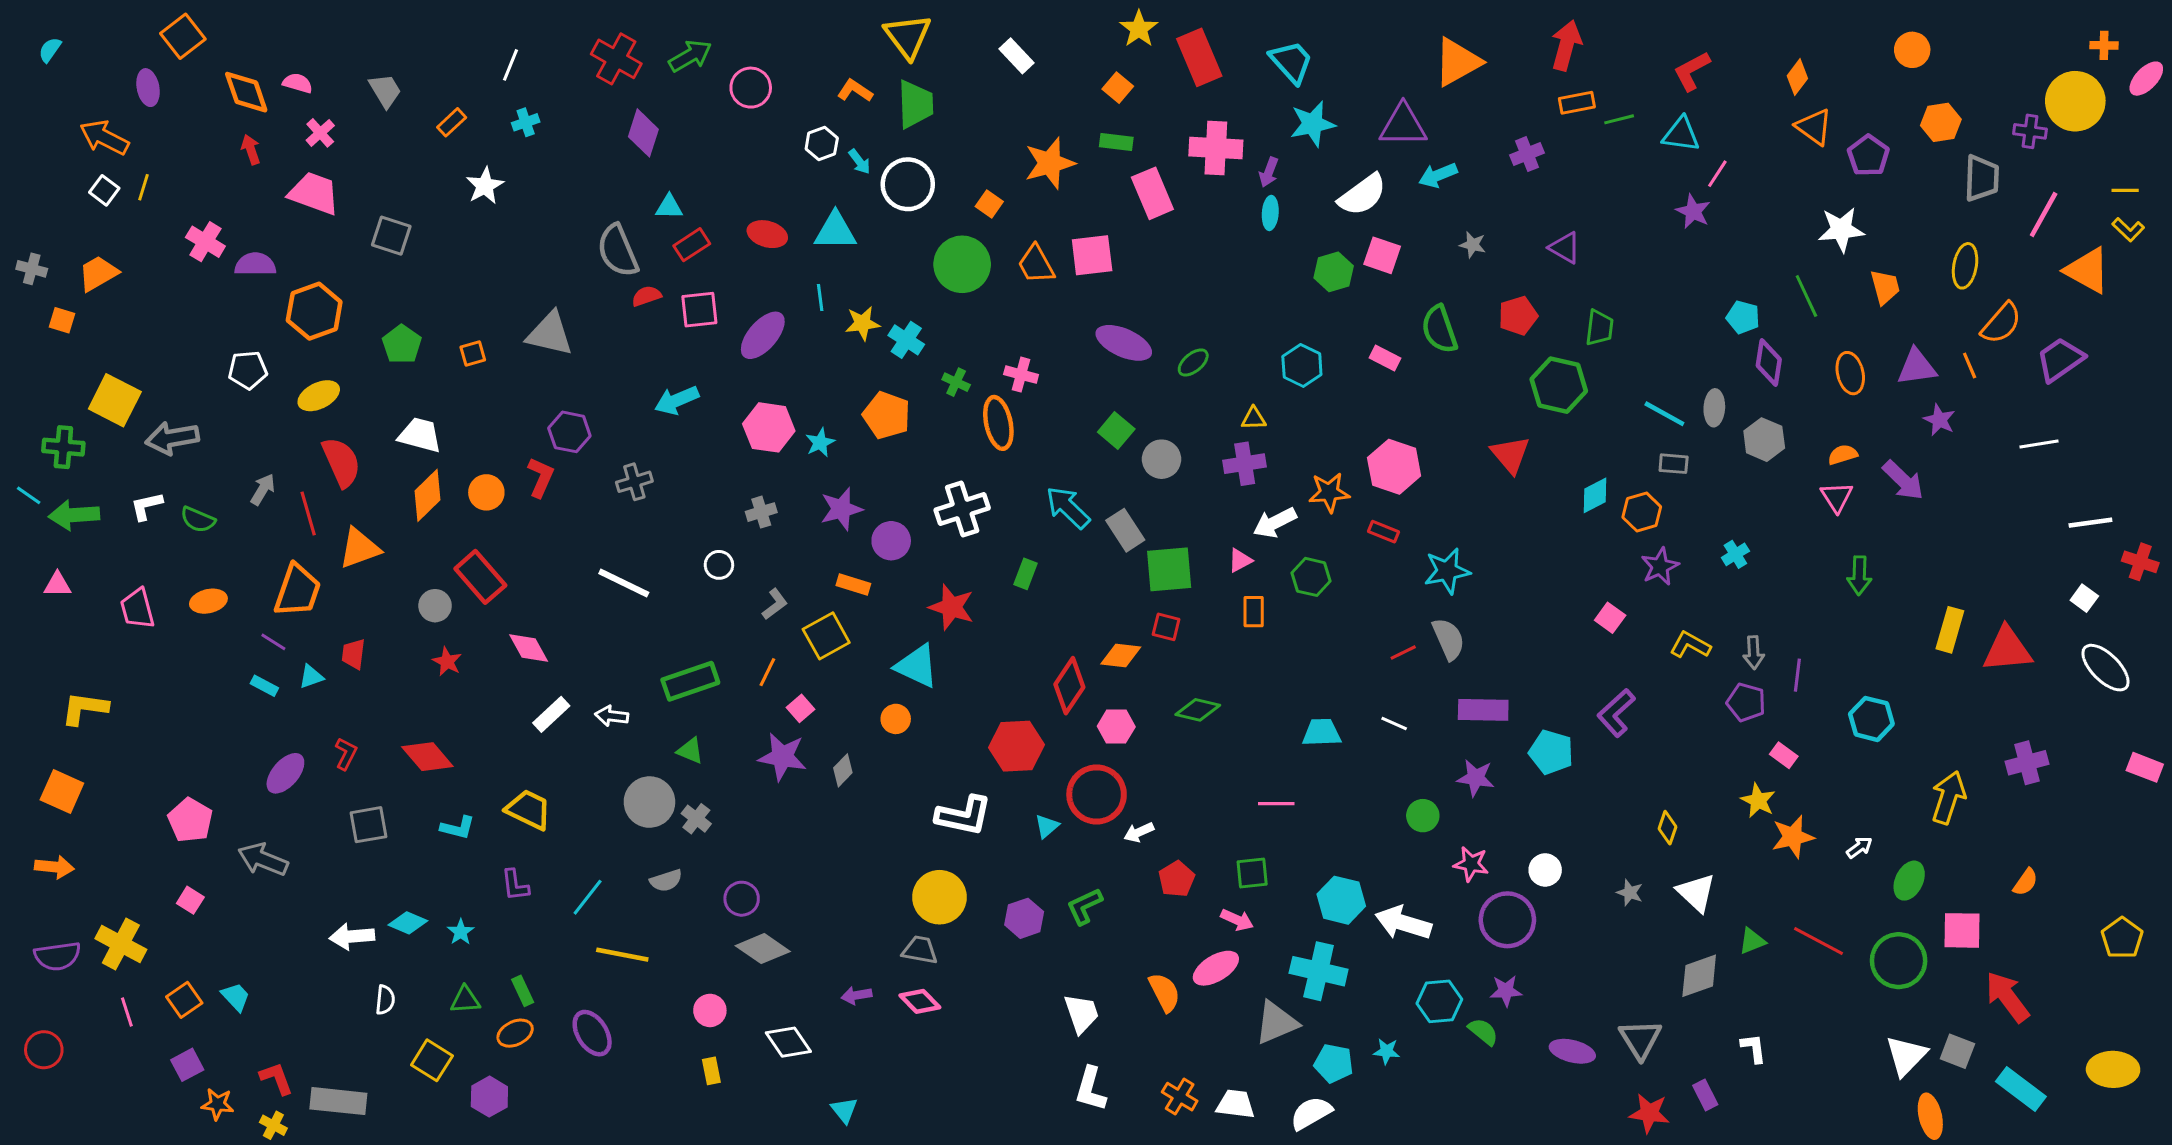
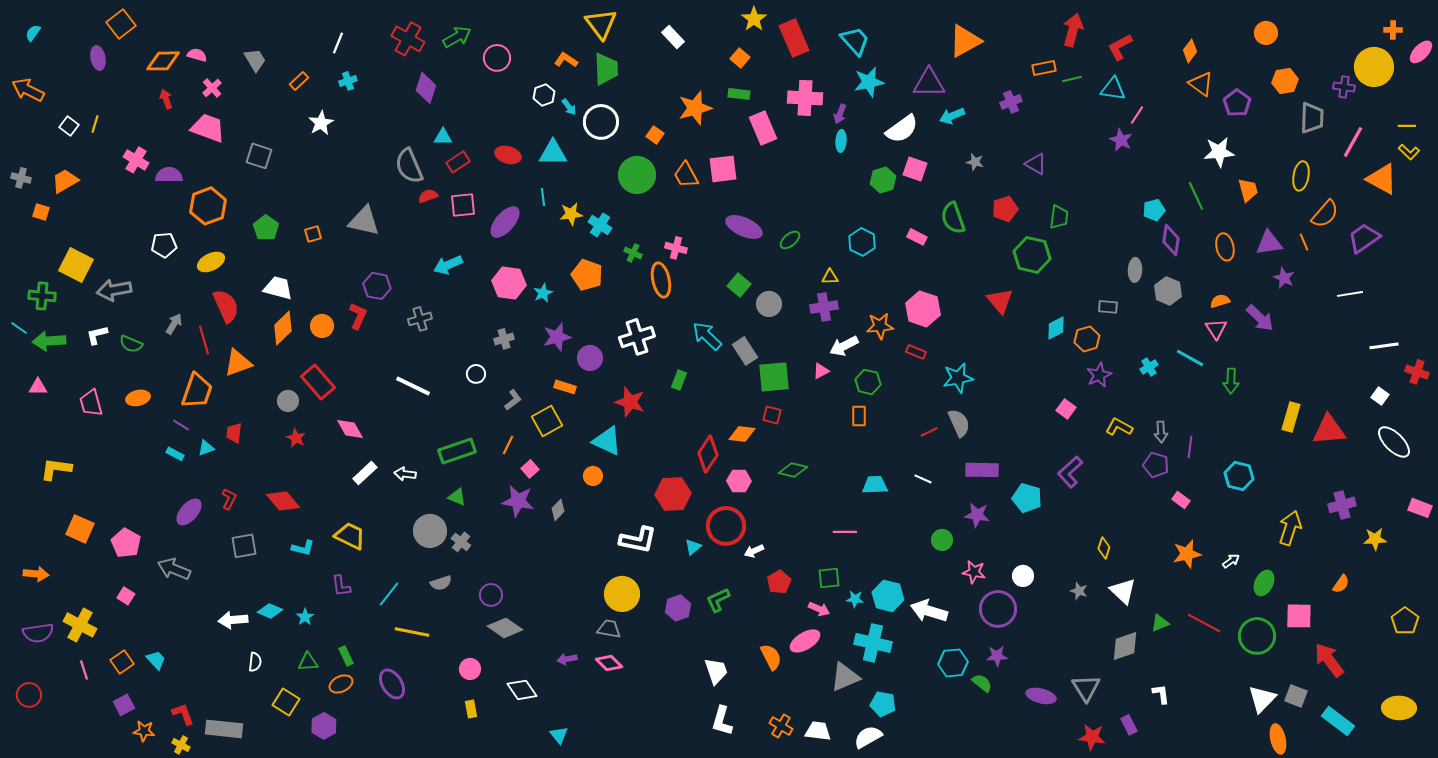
red arrow: (1566, 45) -> (1073, 30), moved
orange diamond: (246, 92) -> (163, 61), turned -72
orange arrow: (104, 137) -> (28, 90), moved
cyan pentagon: (1743, 317) -> (1154, 210), turned -30
cyan line: (1664, 414) -> (1190, 358), moved
orange rectangle: (1254, 612) -> (859, 416), moved
orange square: (62, 791) -> (80, 529), moved
yellow star: (1758, 801) -> (1375, 539), moved, turned -30
cyan star: (1387, 1051) -> (855, 599), moved

